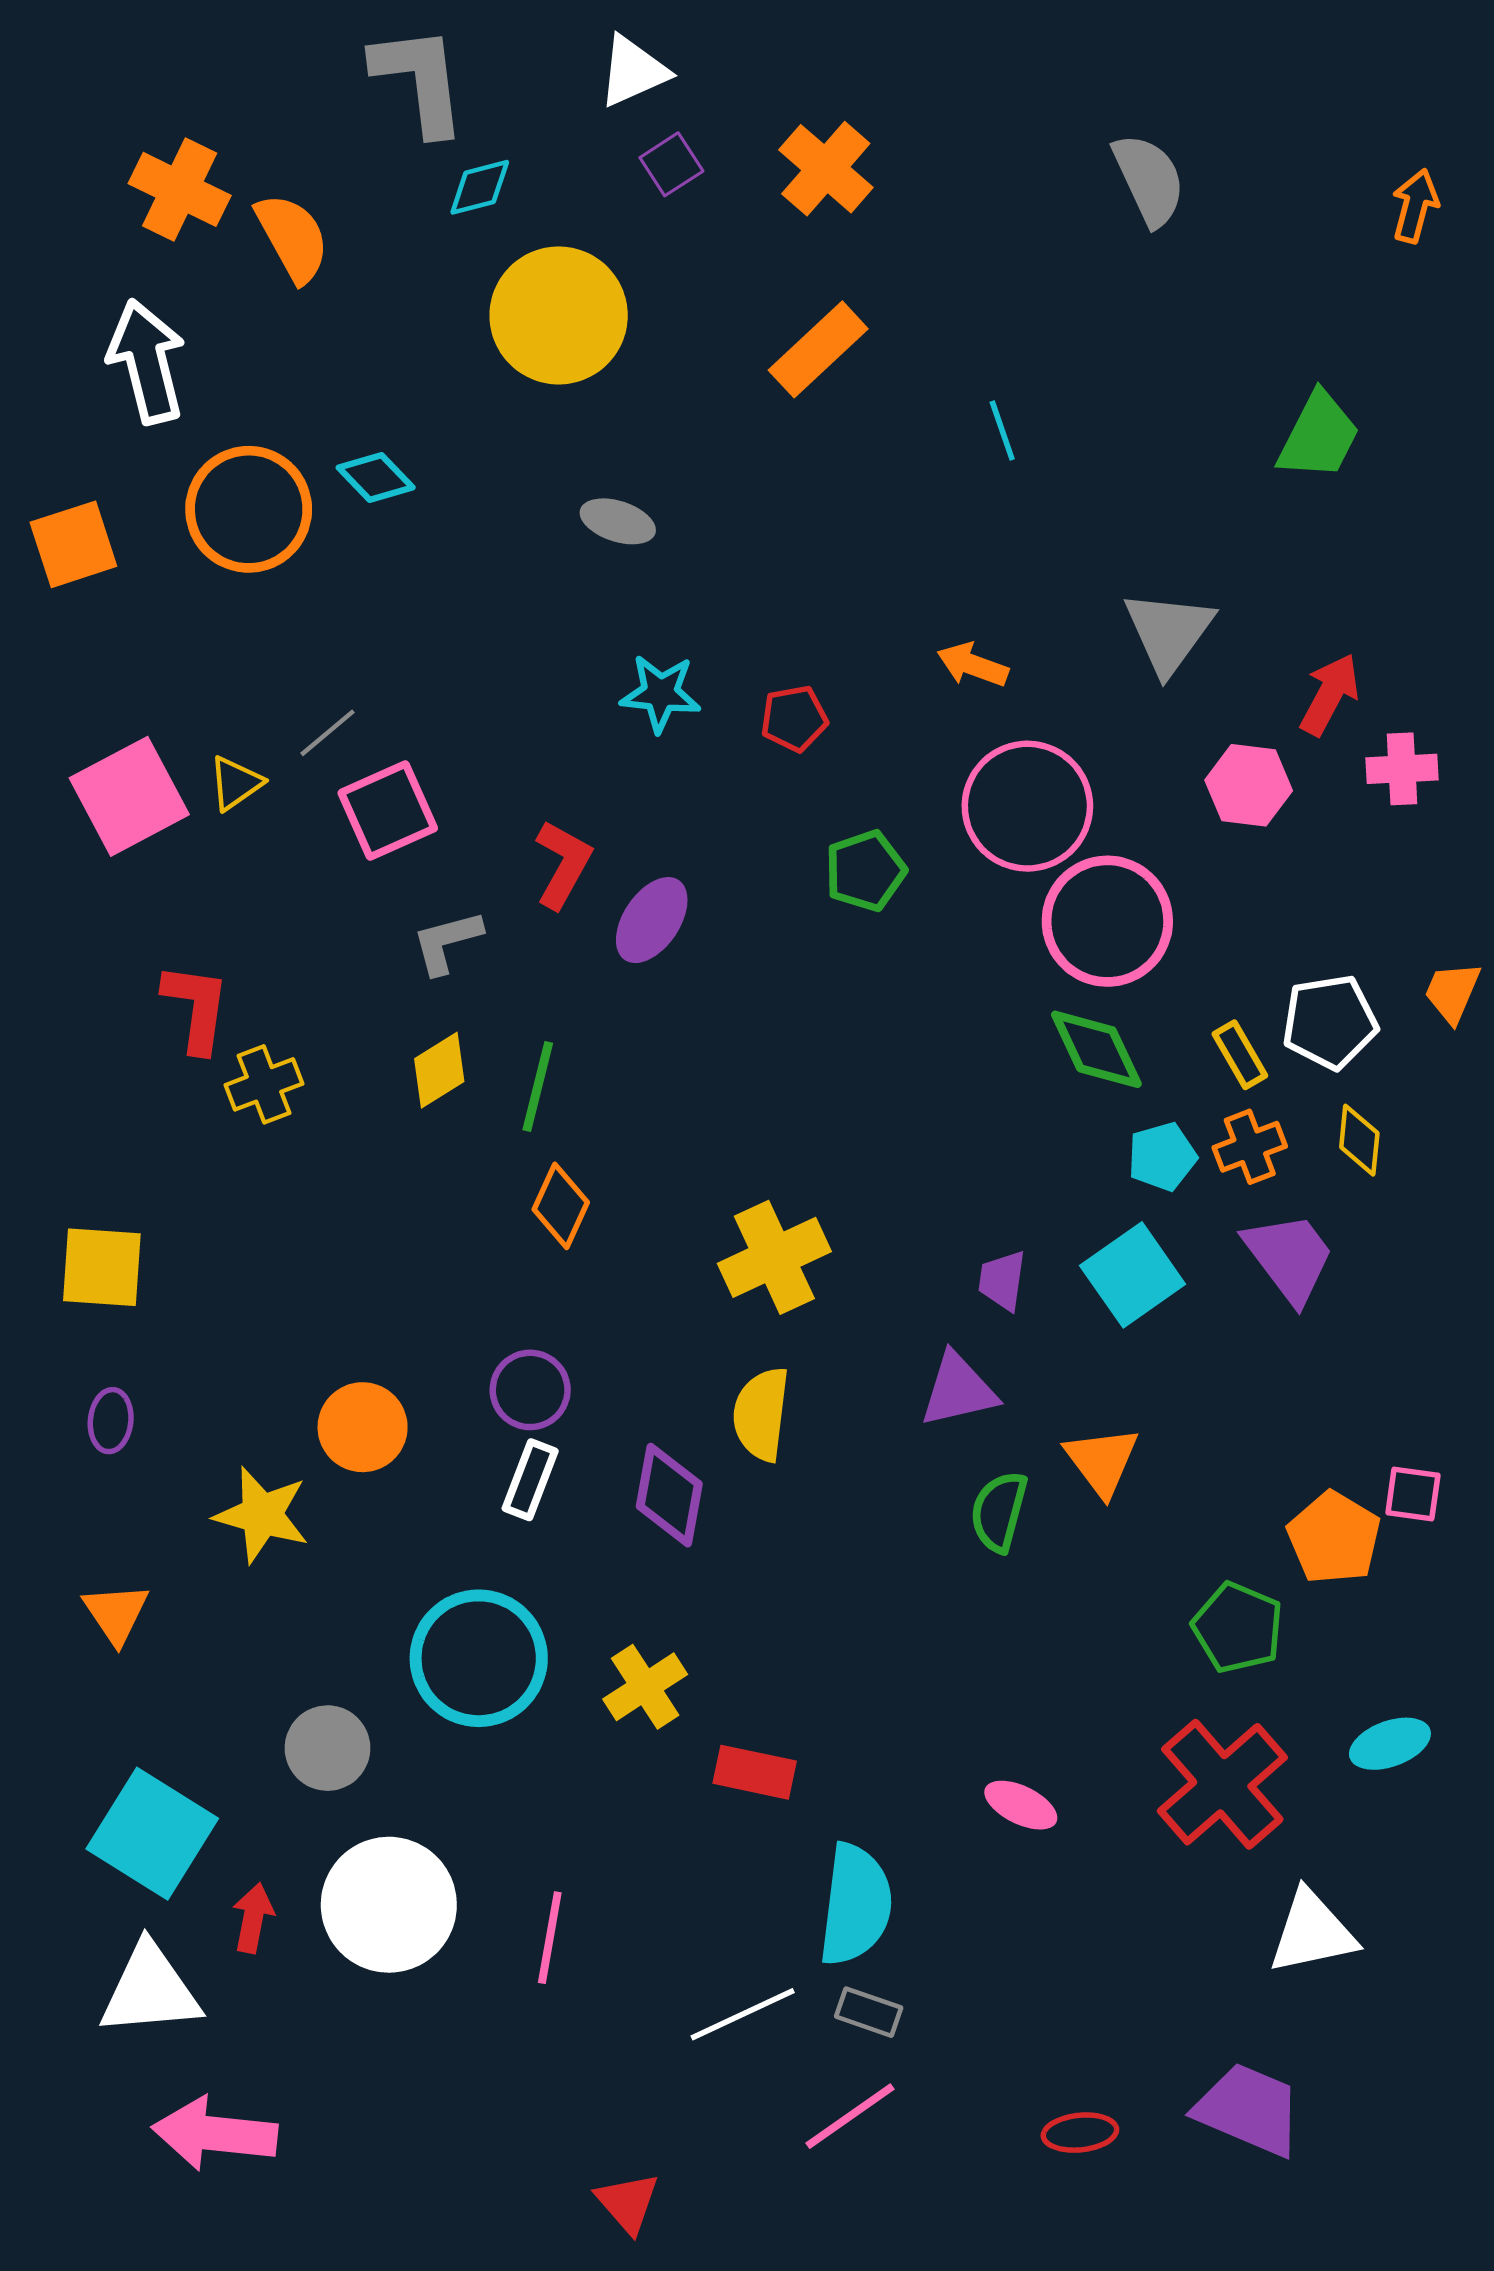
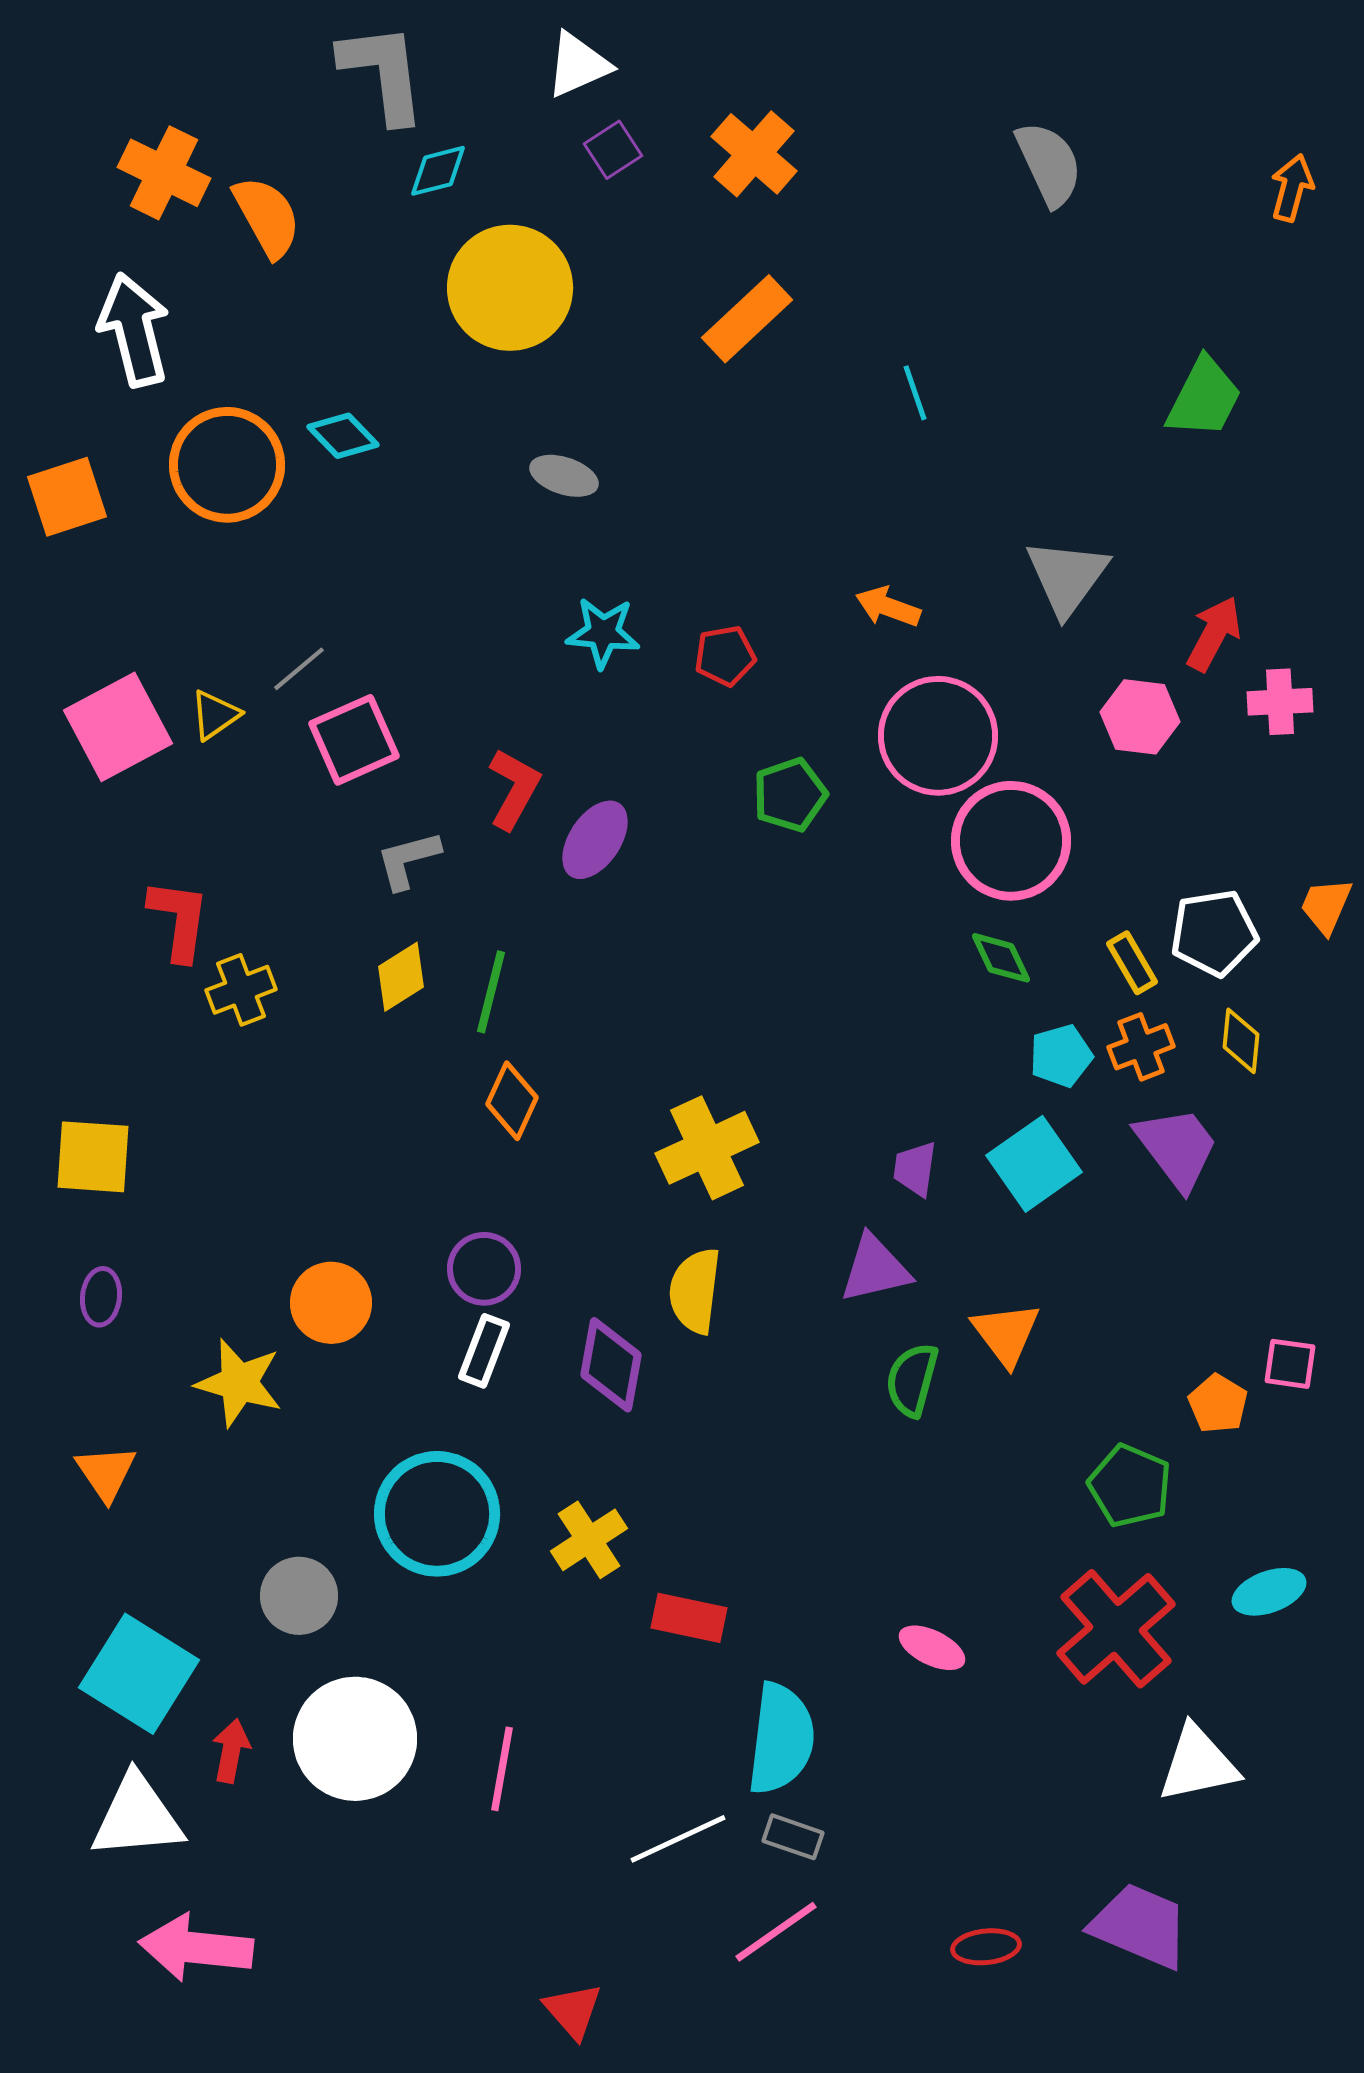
green diamond: (1096, 1049) -> (1001, 958), size x0.7
orange pentagon: (1334, 1538) -> (1218, 1404), size x0.7

